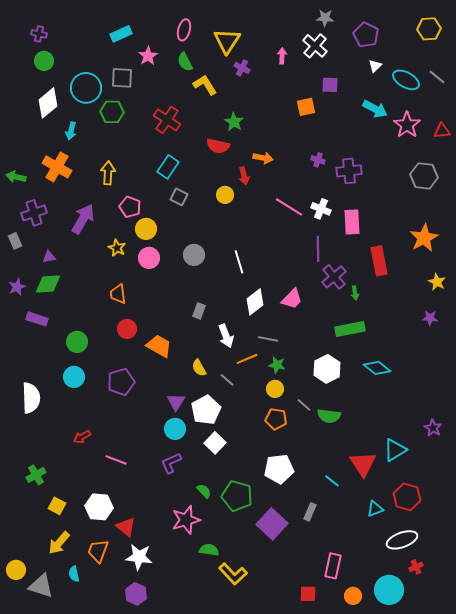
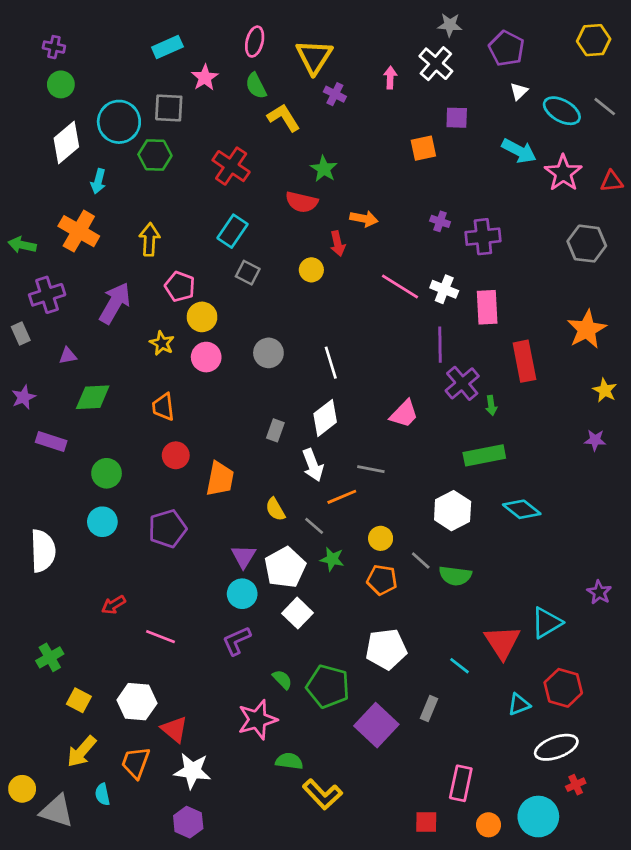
green diamond: (48, 284) -> (93, 397), moved
white diamond: (255, 302) -> (325, 418), moved
orange trapezoid: (159, 346) -> (220, 479), turned 72
green star: (277, 365) -> (332, 559), moved

